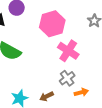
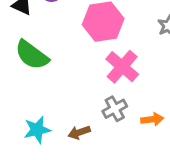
orange arrow: (81, 92) -> (152, 119), moved

